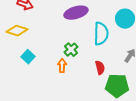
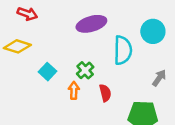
cyan square: (28, 57) -> (47, 72), moved
red semicircle: (100, 68) -> (105, 93), moved

